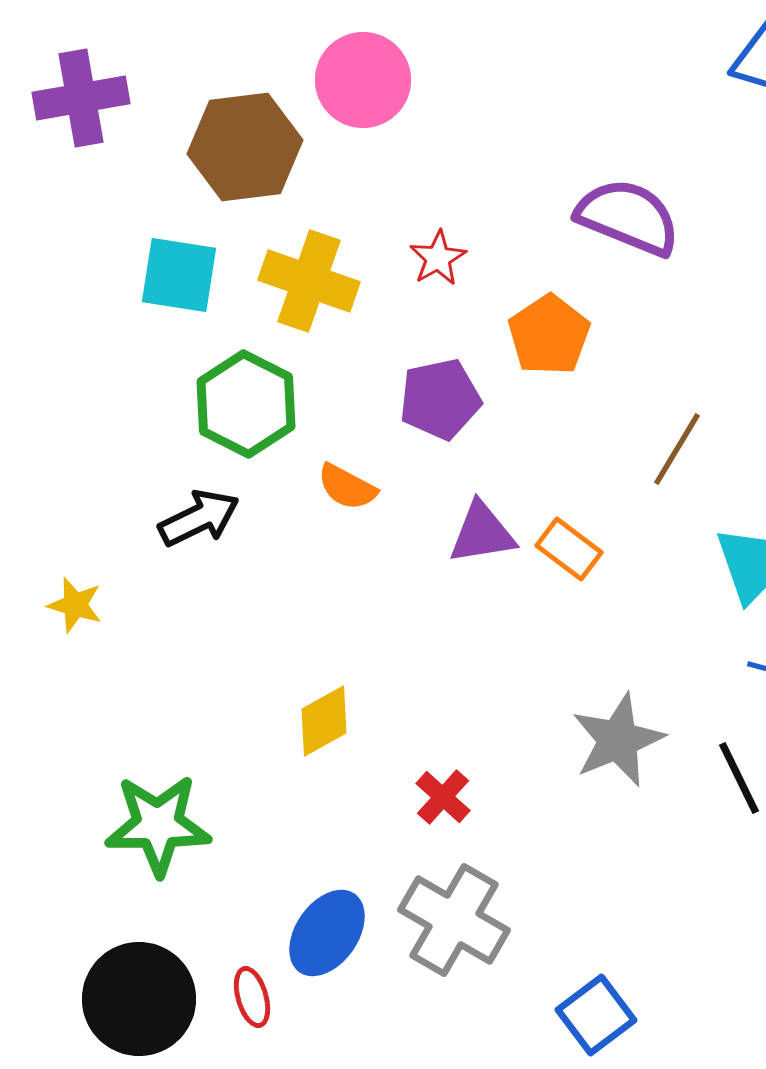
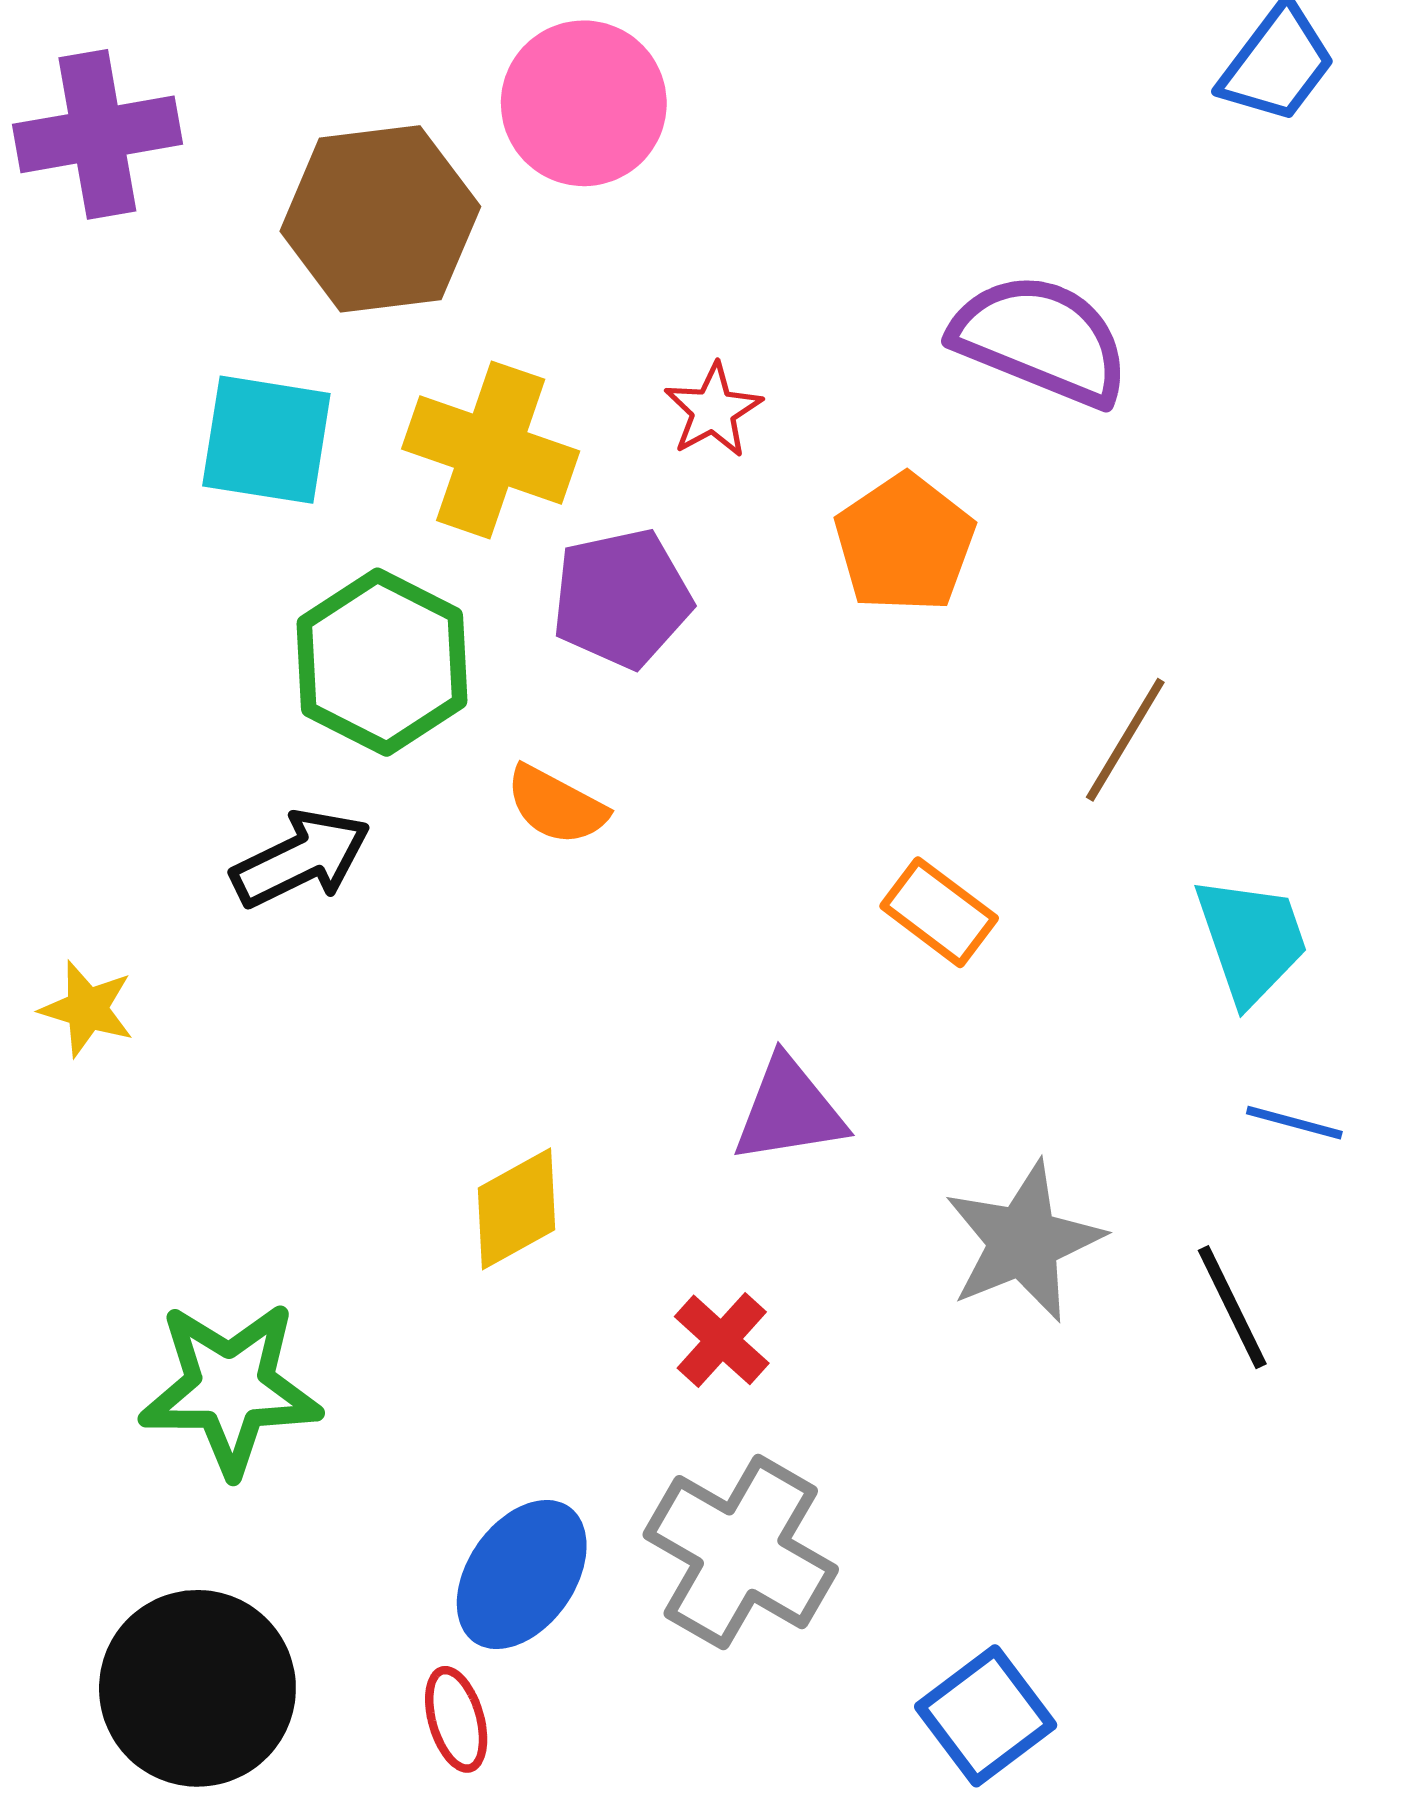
purple pentagon: (440, 399) -> (622, 598), moved
purple triangle: (482, 533) -> (789, 1111), moved
red ellipse: (252, 997) -> (456, 1719), moved

